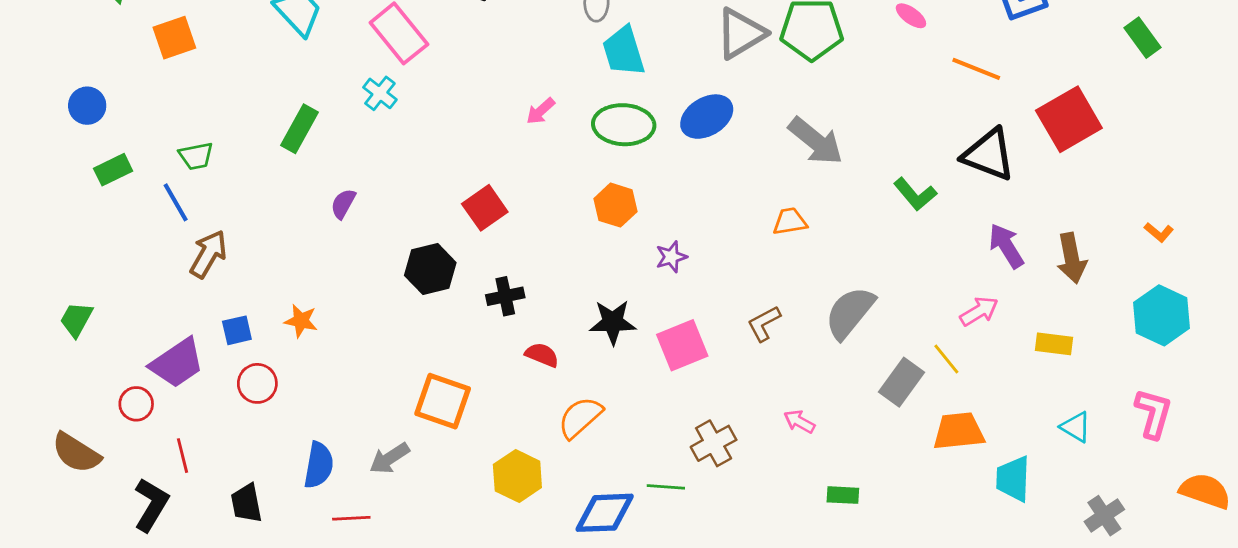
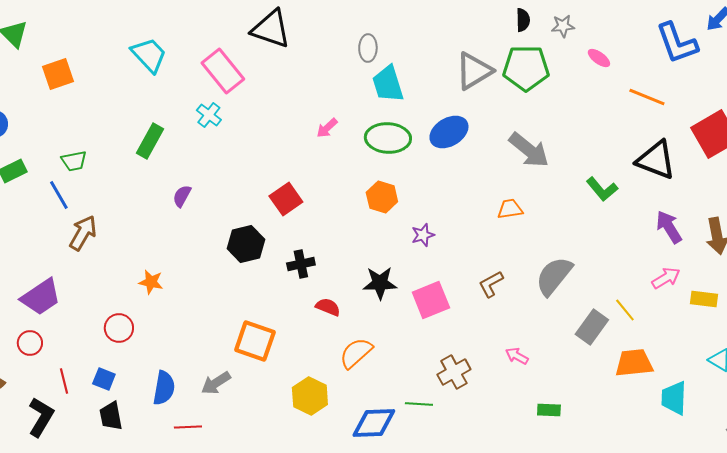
pink arrow: (979, 311) -> (666, 278), moved
blue square: (237, 330) -> (104, 379), moved, turned 35
purple trapezoid: (177, 363) -> (41, 297), moved

